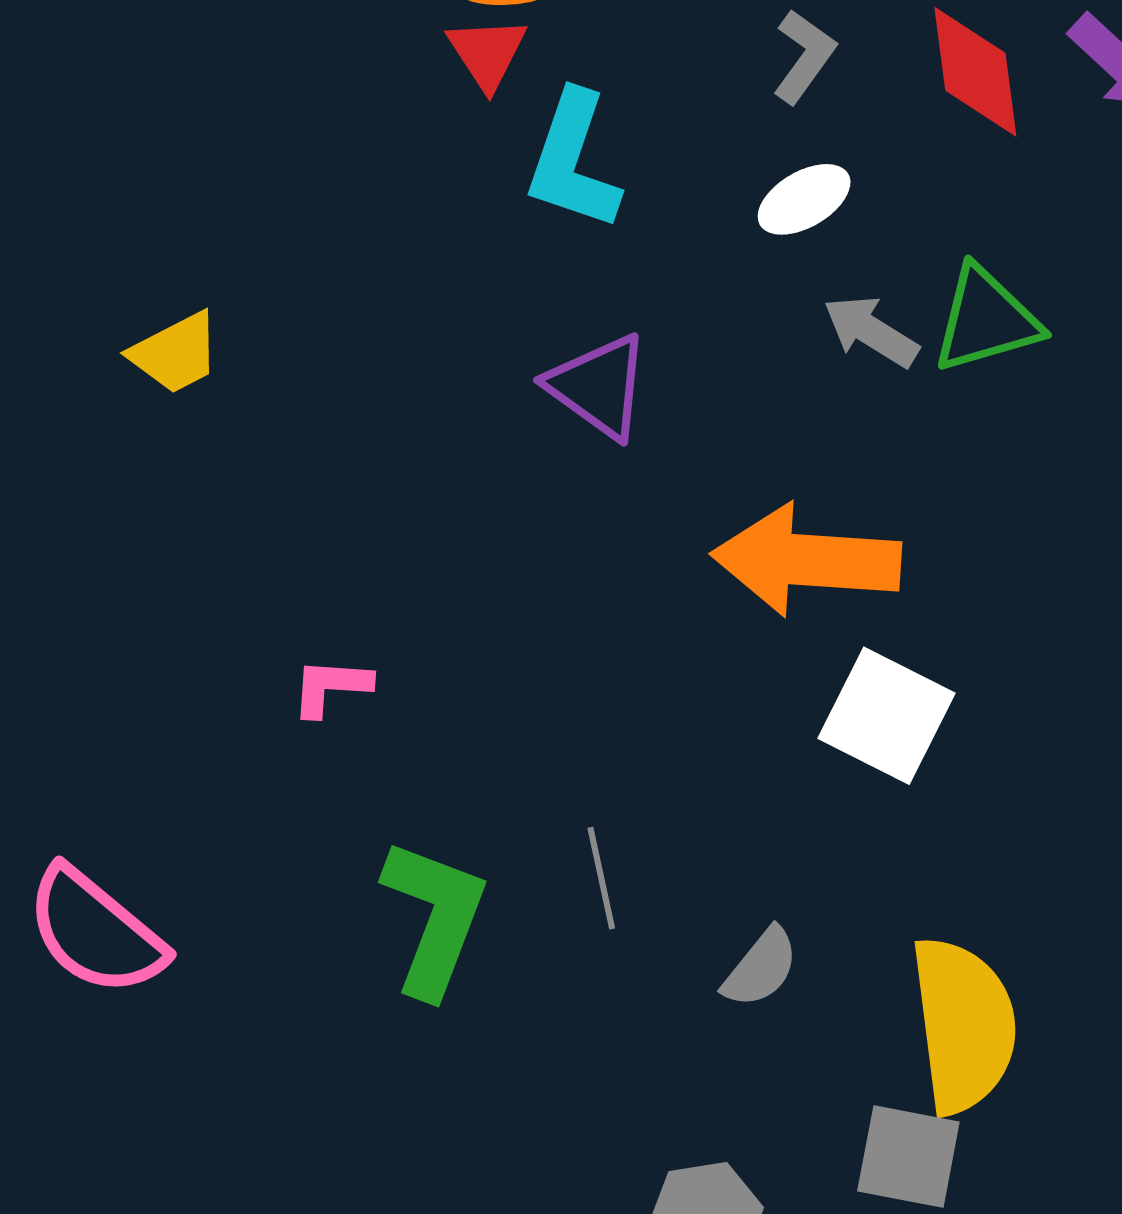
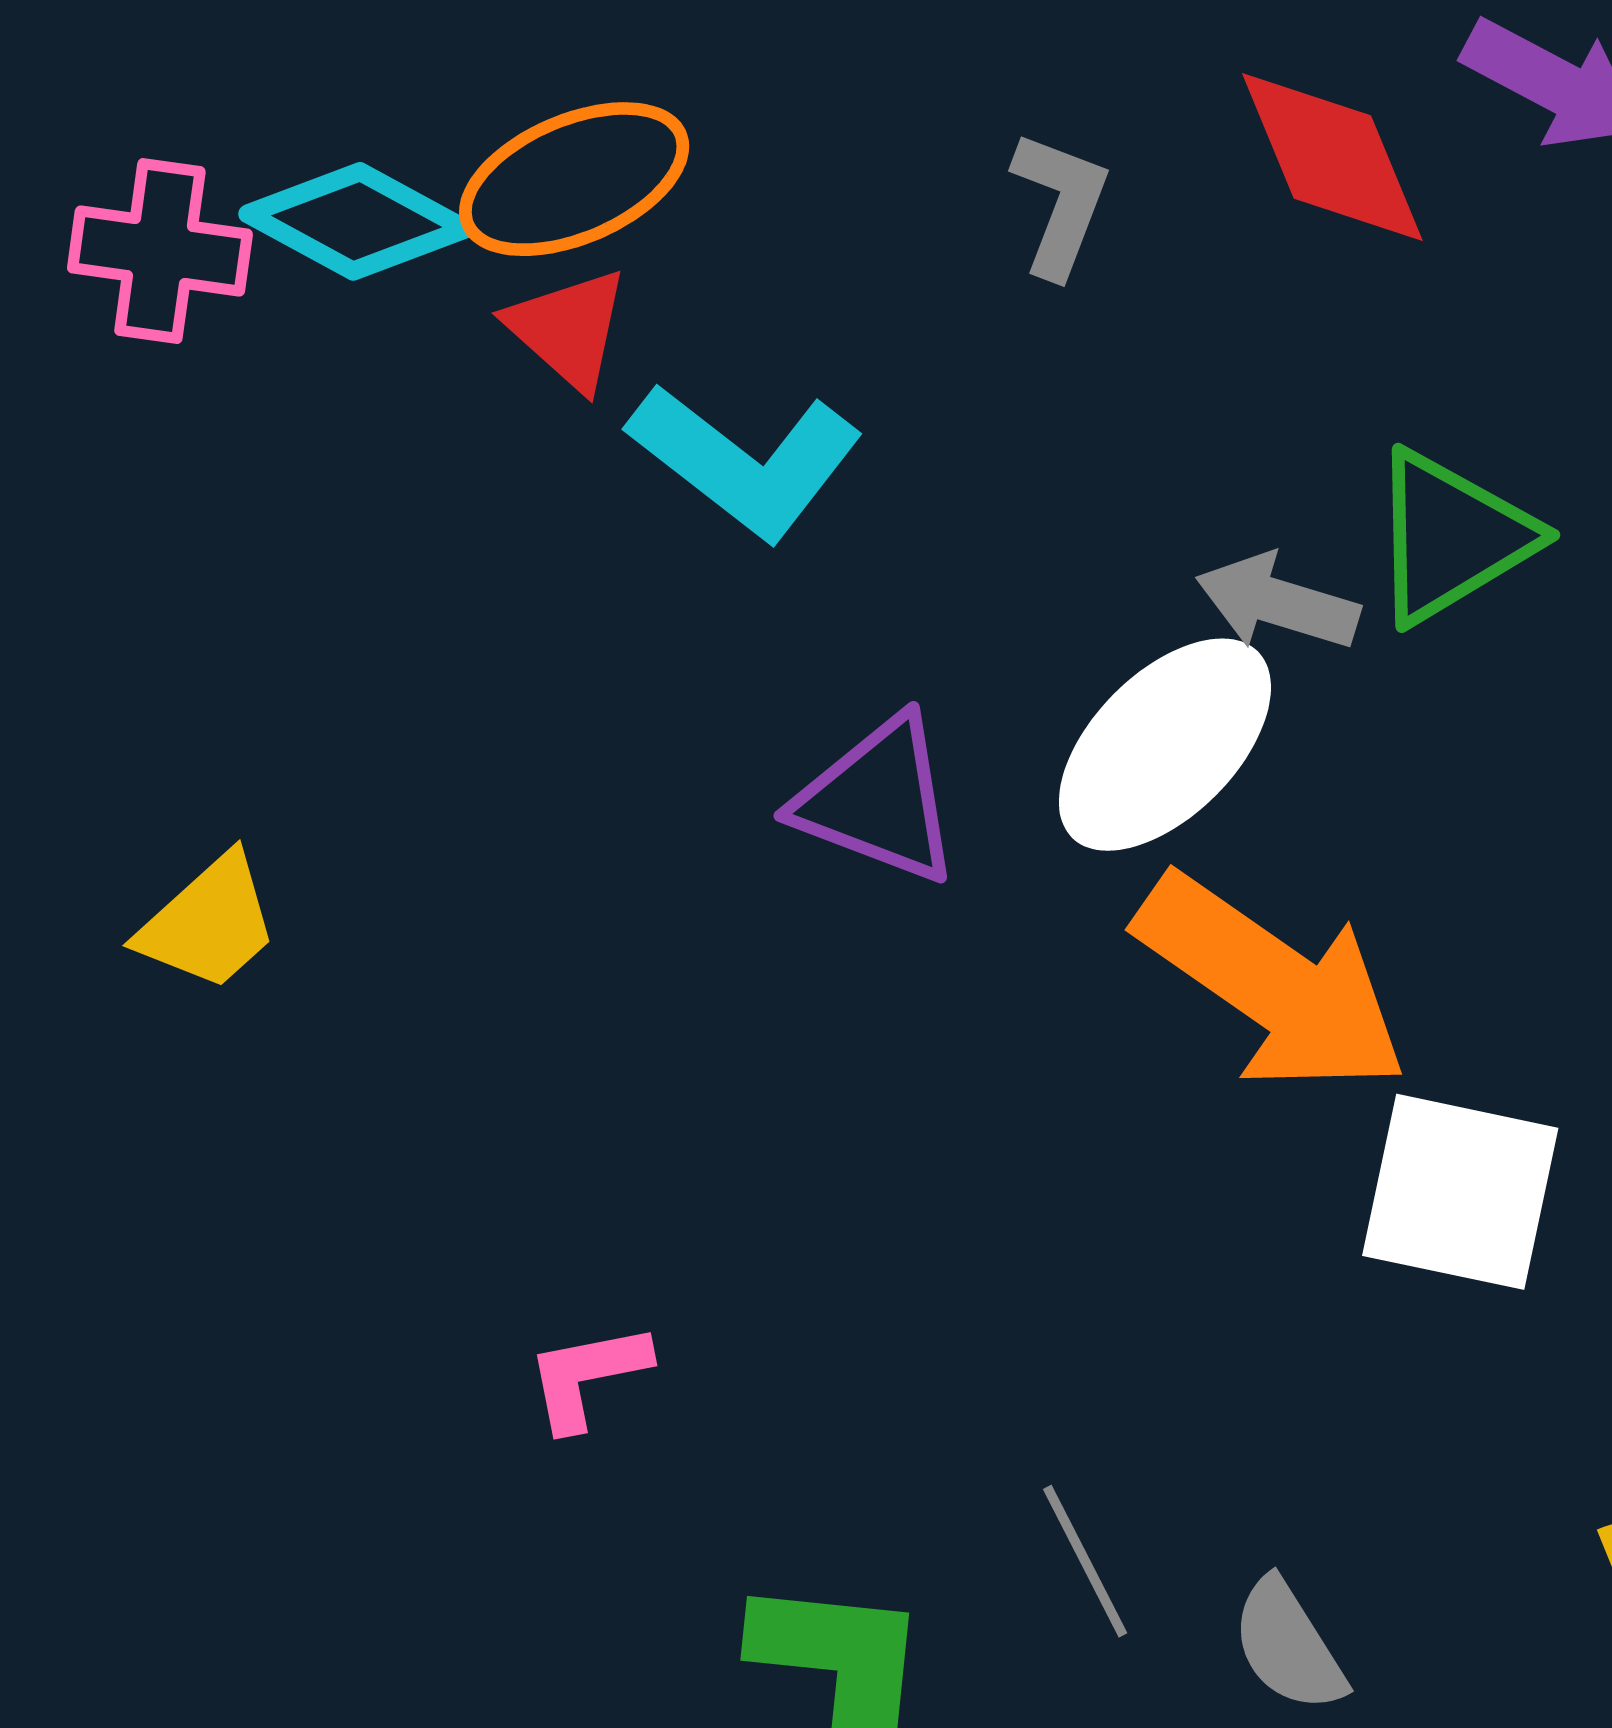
cyan L-shape: (573, 161) -> (745, 461), turned -56
white ellipse: (804, 199) -> (1165, 745), moved, size x1.6
orange arrow: (806, 560) -> (1272, 984), turned -134
gray semicircle: (761, 968) -> (1288, 1646), moved, turned 124

